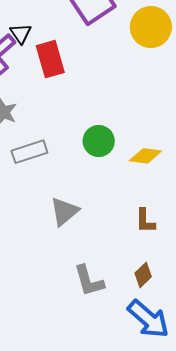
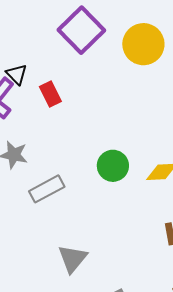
red rectangle: (50, 59) -> (50, 94), size x0.7
gray triangle: (64, 211) -> (73, 259), moved

